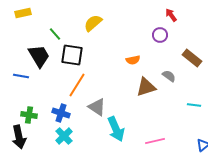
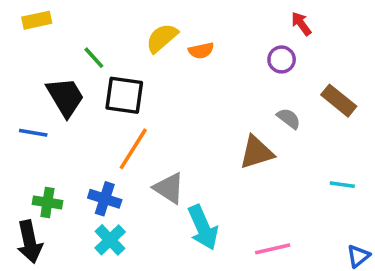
orange semicircle: (133, 60) -> (201, 51), moved
gray semicircle: (169, 76) -> (289, 118), moved

